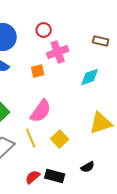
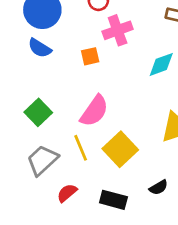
yellow square: (60, 139) -> (120, 149), size x1.4
red semicircle: (33, 177) -> (67, 193), moved

